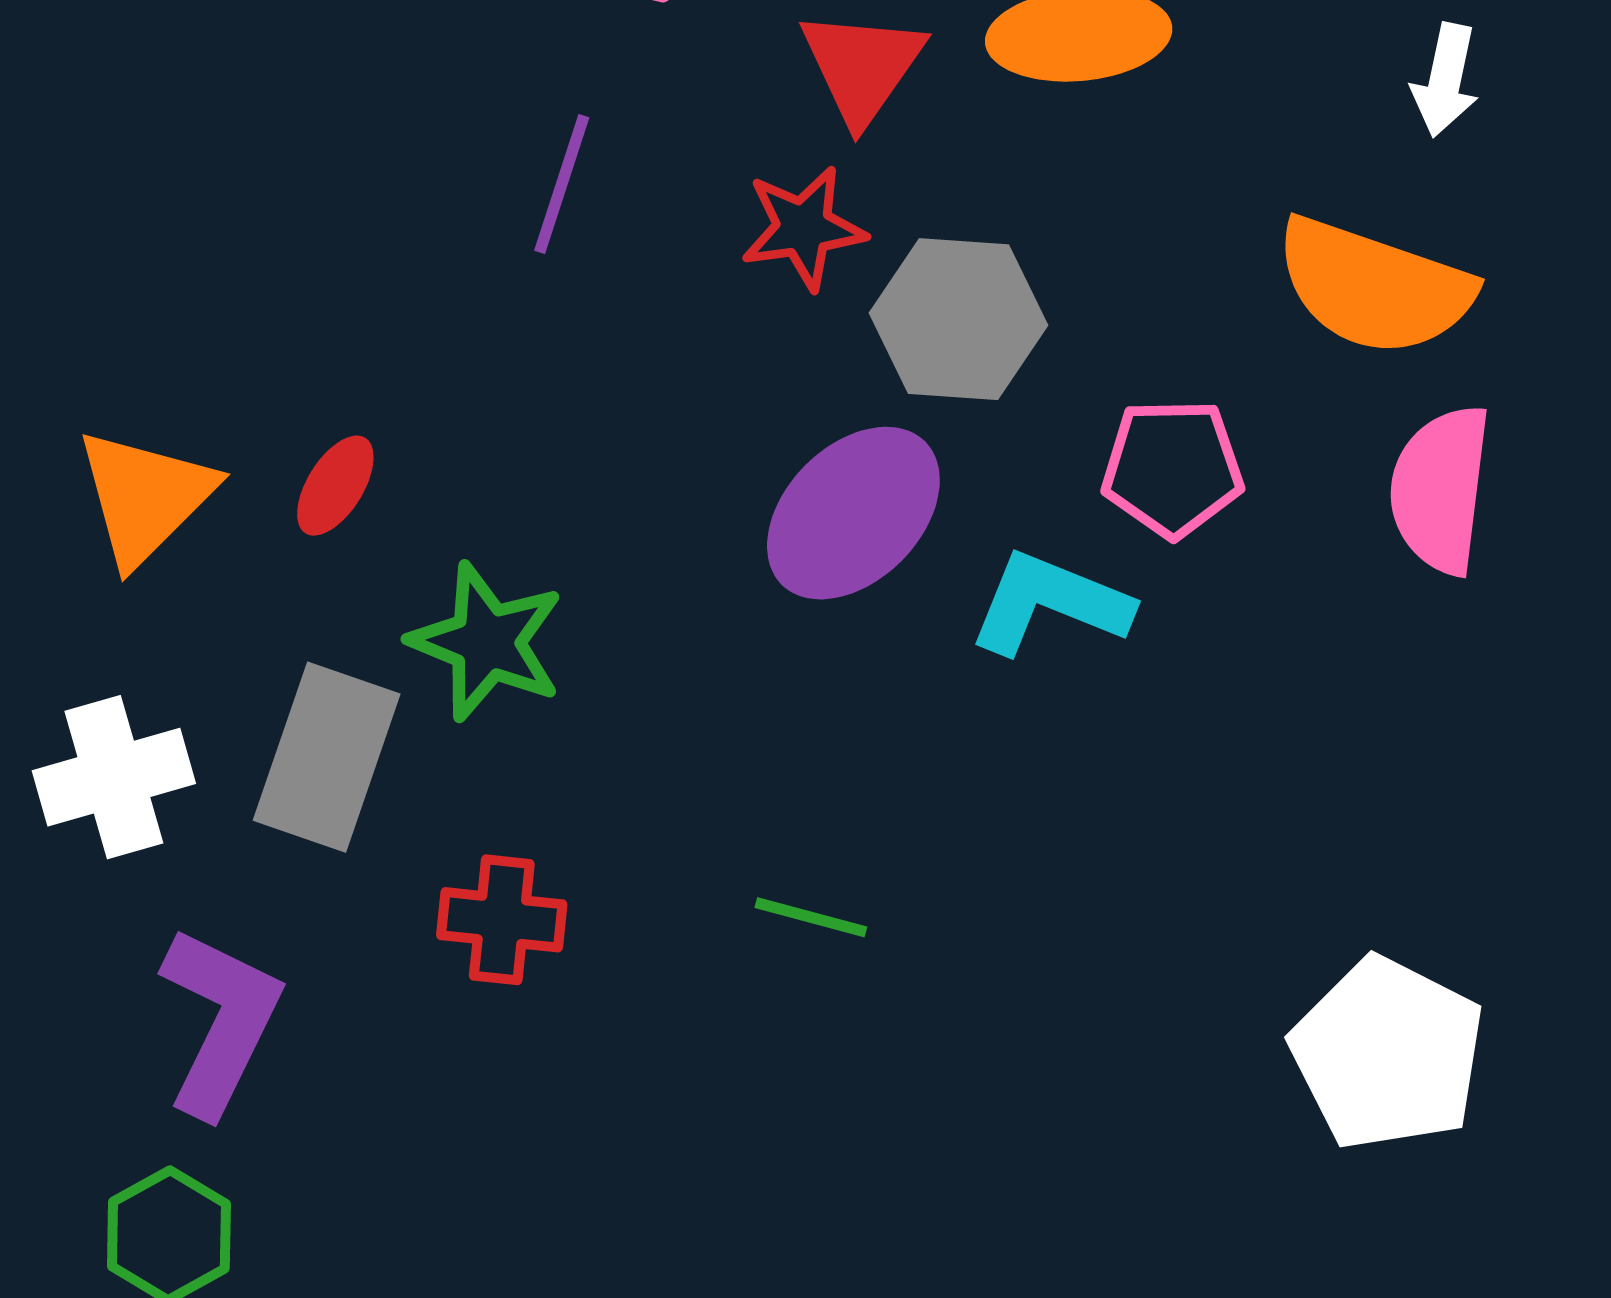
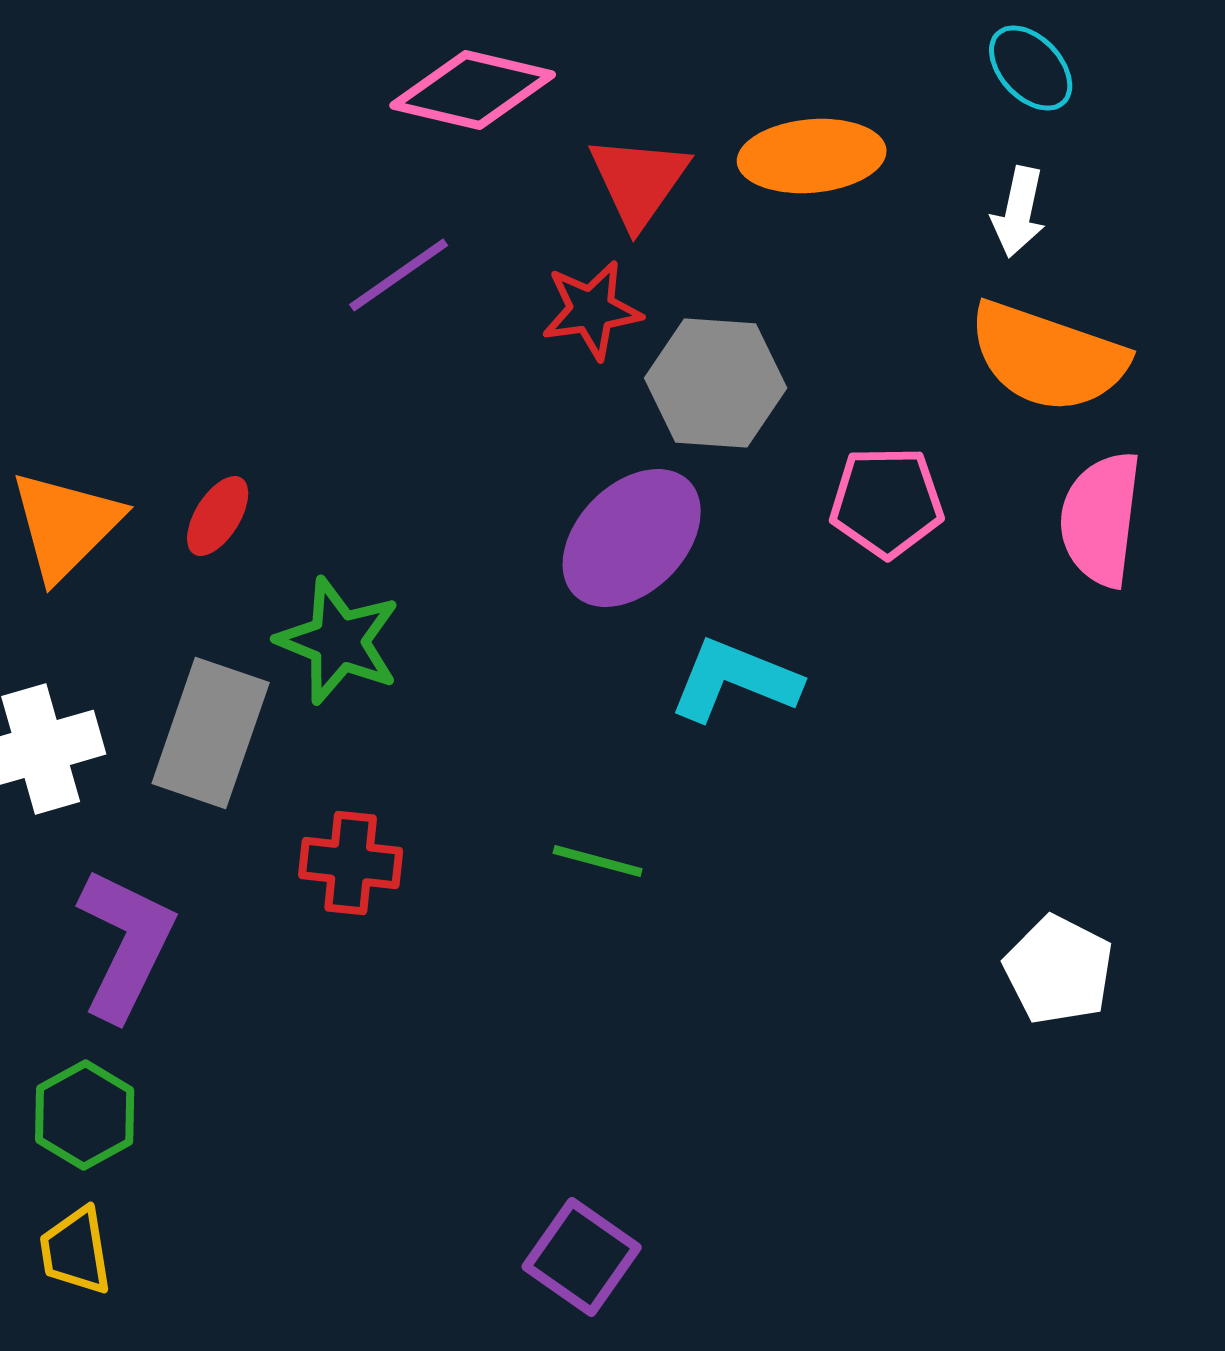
white arrow: (1445, 80) -> (1019, 212), moved
purple line: (562, 184) -> (399, 275), turned 37
cyan L-shape: (1050, 603) -> (735, 680), moved
white pentagon: (1388, 1054) -> (1059, 970), size x0.7

